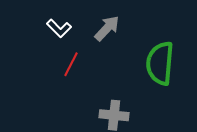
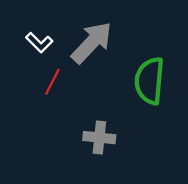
gray arrow: (107, 28) -> (92, 43), size x1.5

